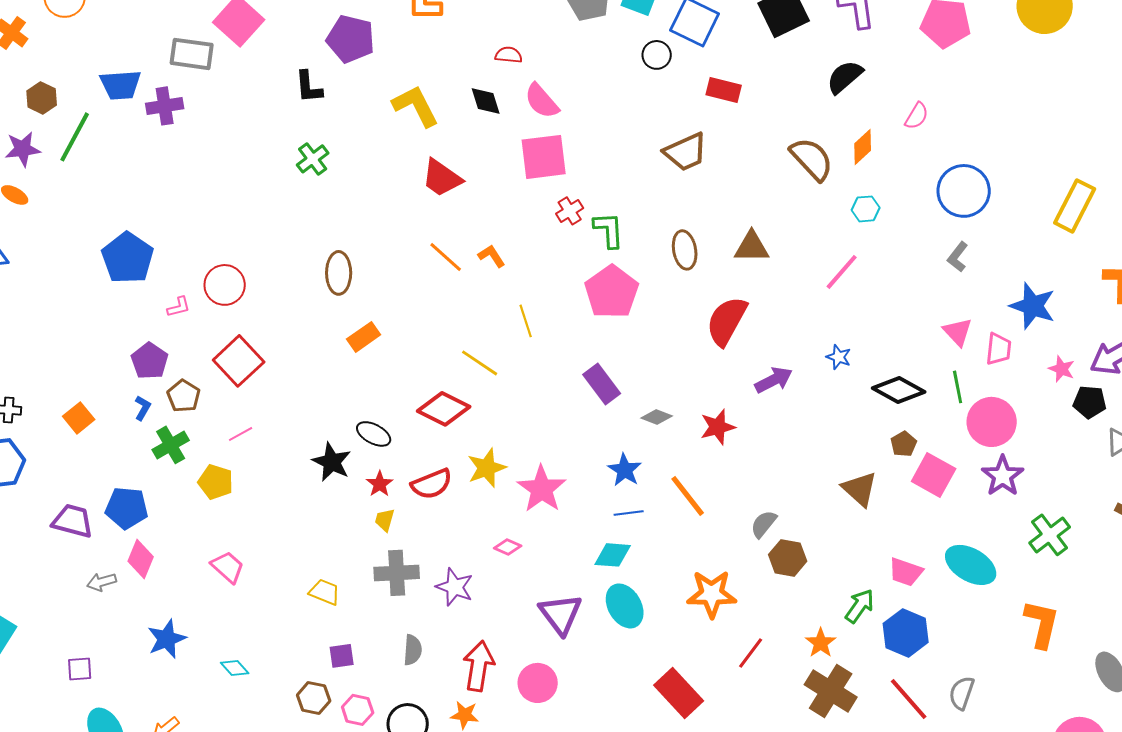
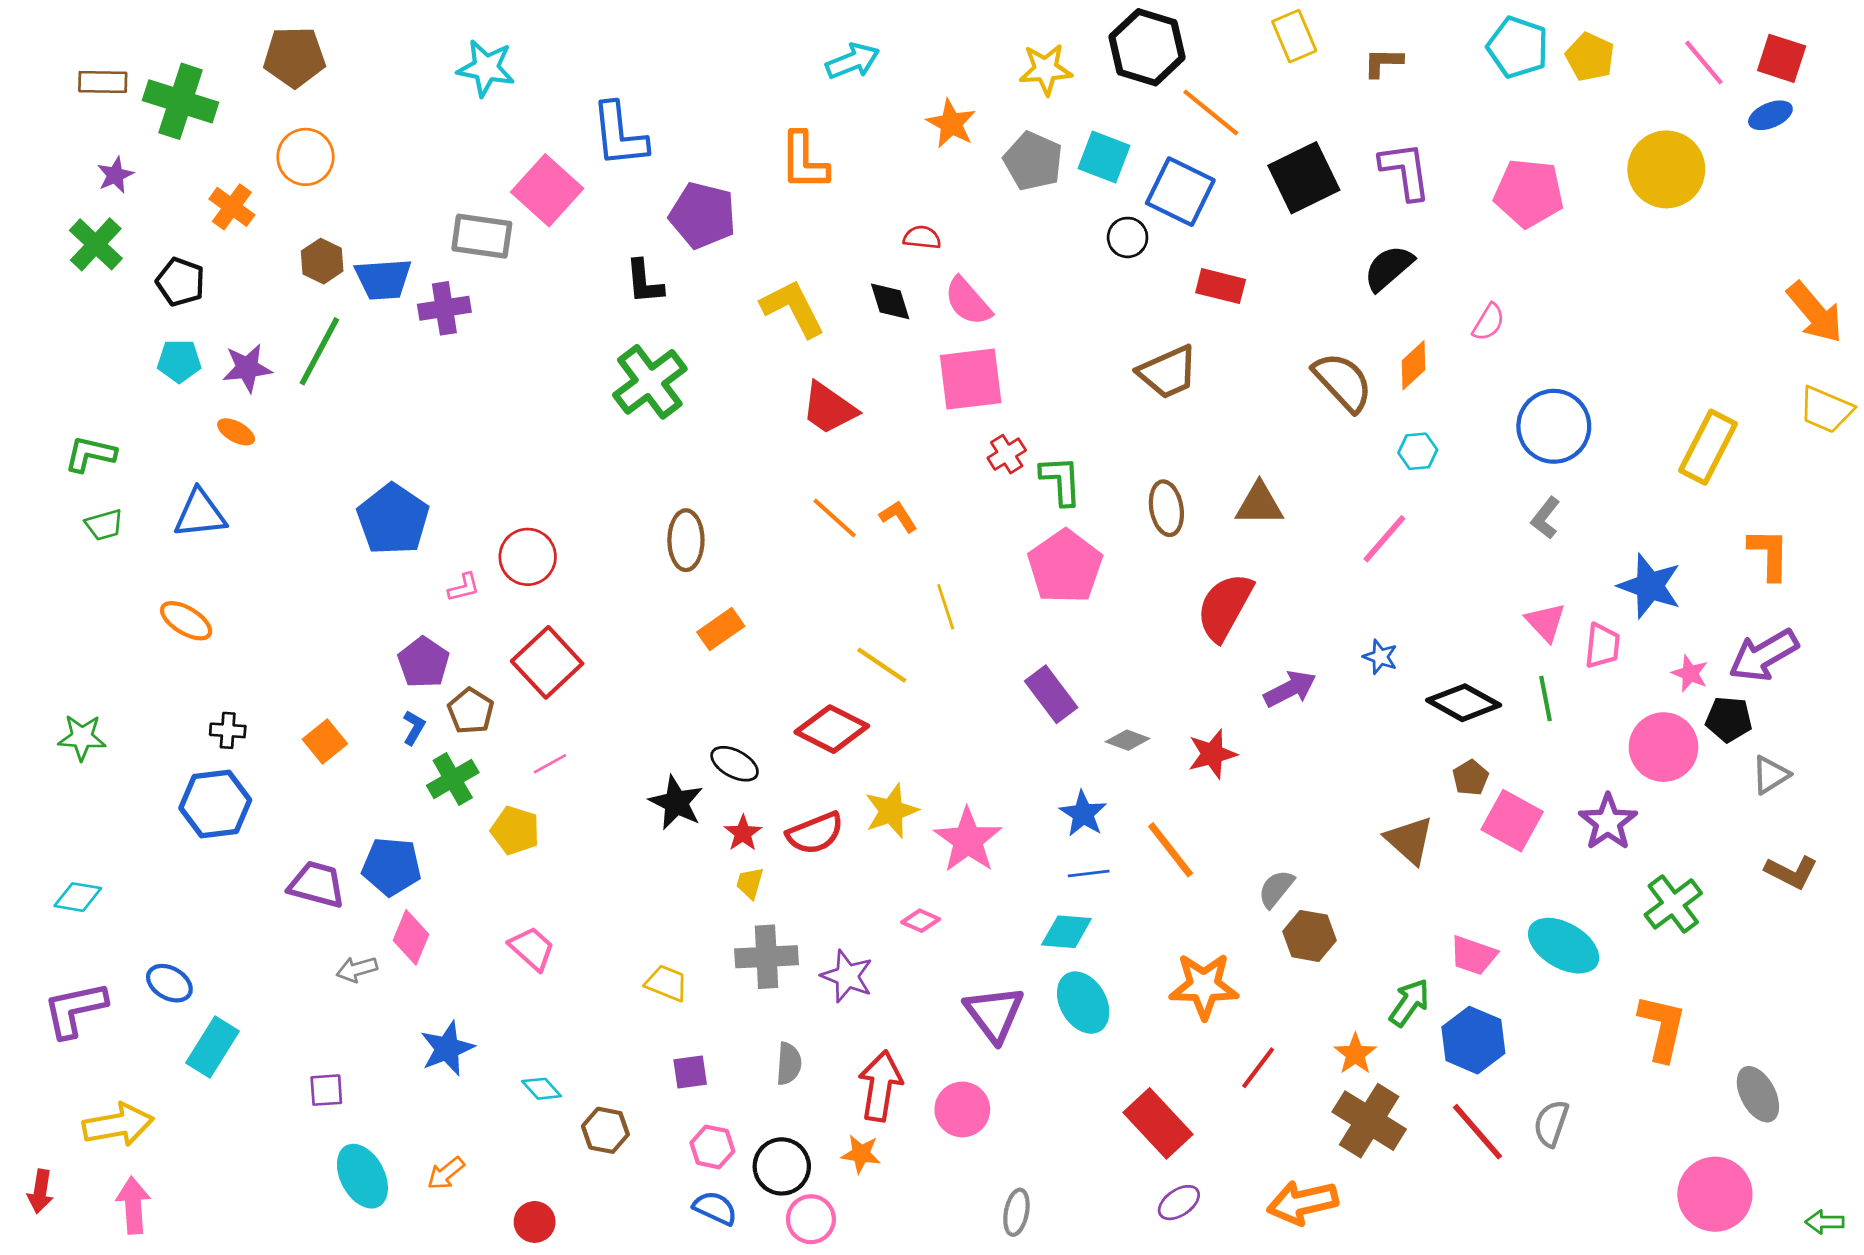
brown hexagon: (42, 98) -> (322, 261), moved
green cross: (313, 159) -> (650, 382), size x1.6
pink circle: (992, 422) -> (1664, 747), moved
brown hexagon: (314, 698) -> (605, 1130), moved

